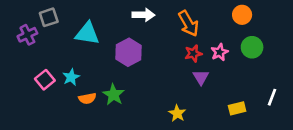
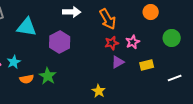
green circle: (252, 47) -> (172, 38), moved
purple triangle: (201, 77) -> (118, 62), turned 32
white line: (272, 97) -> (175, 78), turned 48
yellow rectangle: (237, 108) -> (147, 65), moved

